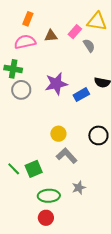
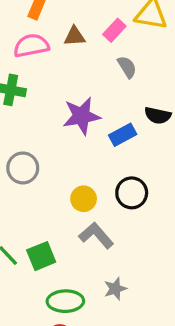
gray semicircle: (89, 46) -> (127, 67), moved
gray circle: (21, 90) -> (23, 168), moved
black circle: (98, 135) -> (132, 193), moved

